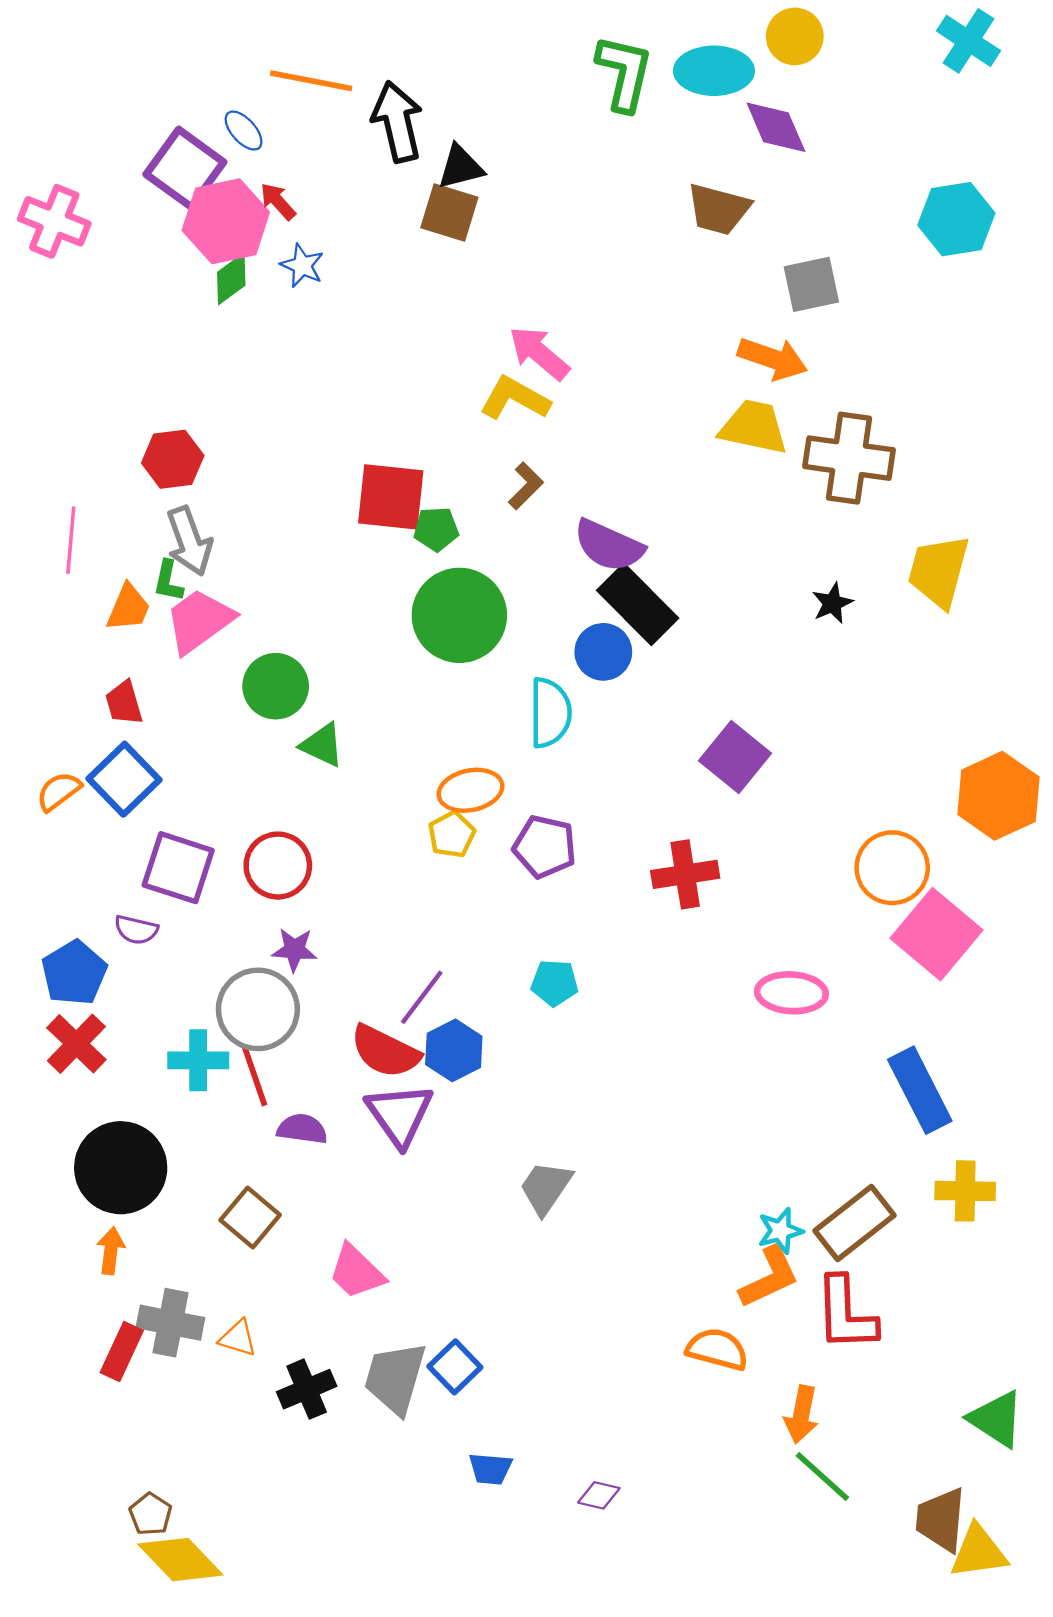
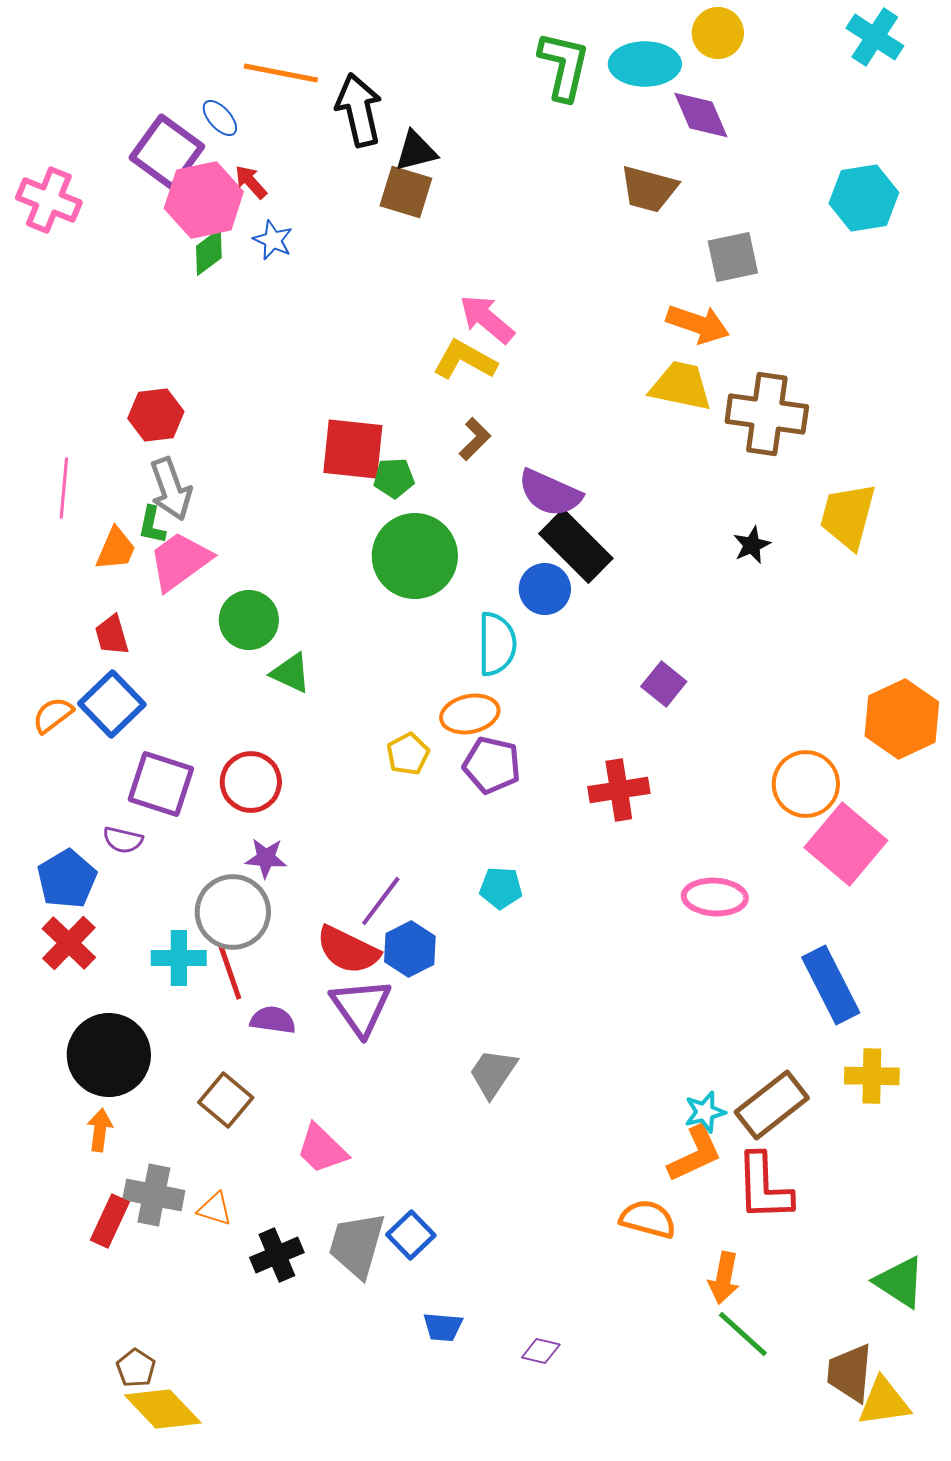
purple square: (735, 757) -> (664, 684), size x0.7
orange ellipse: (470, 790) -> (470, 714), moved

